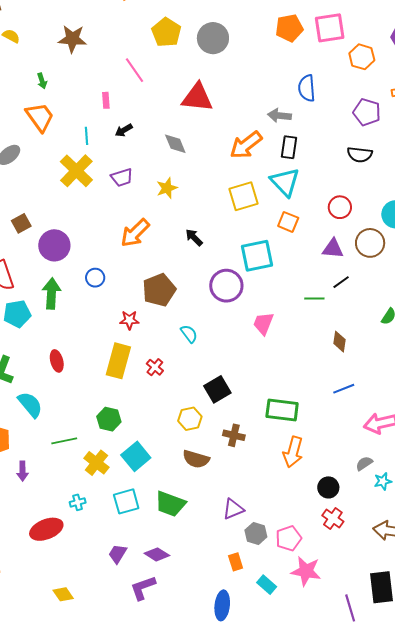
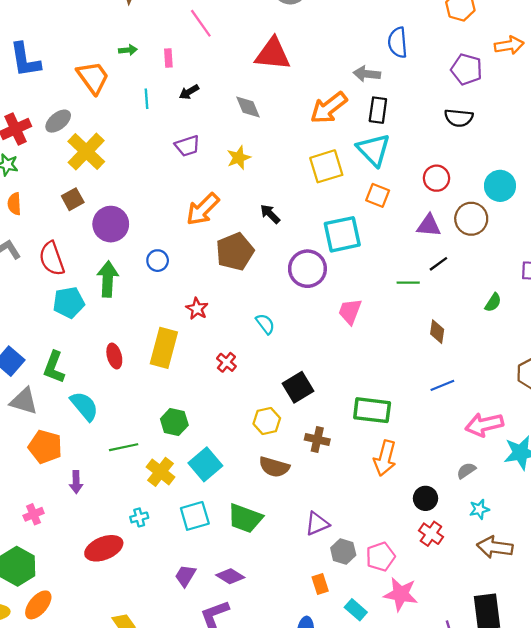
green arrow: (42, 81) -> (128, 50), moved, turned -77
yellow cross: (76, 171) -> (86, 151), moved
brown pentagon: (159, 290) -> (235, 252), moved
red star: (129, 320) -> (197, 309), turned 30
yellow rectangle: (118, 361) -> (164, 348), moved
cyan star: (383, 481) -> (479, 509), moved

